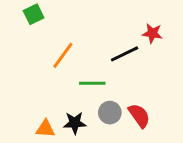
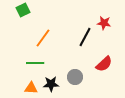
black line: (124, 54) -> (85, 37), turned -36
green line: (92, 83) -> (35, 63), moved
red semicircle: (139, 115) -> (104, 64), moved, turned 84

